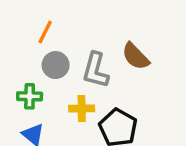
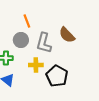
orange line: (45, 32) -> (27, 21), moved, turned -48

